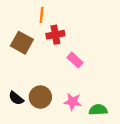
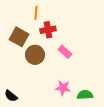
brown circle: (40, 97) -> (35, 55), moved
black semicircle: (16, 98) -> (11, 96), moved

